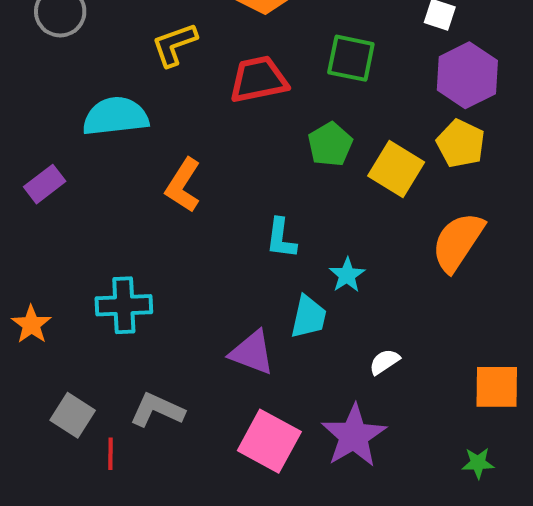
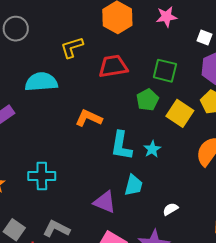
green square: (351, 58) -> (165, 71), moved
orange L-shape: (183, 185) -> (89, 118), moved, turned 80
cyan L-shape: (281, 238) -> (121, 146), size x1.4
cyan star: (347, 275) -> (152, 149), moved

